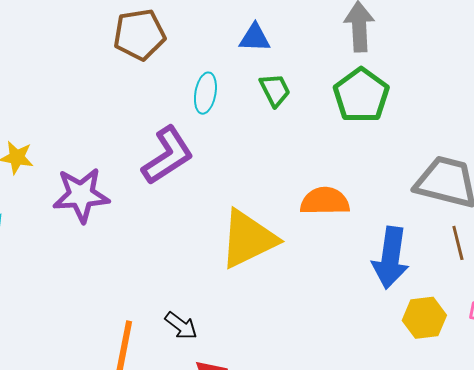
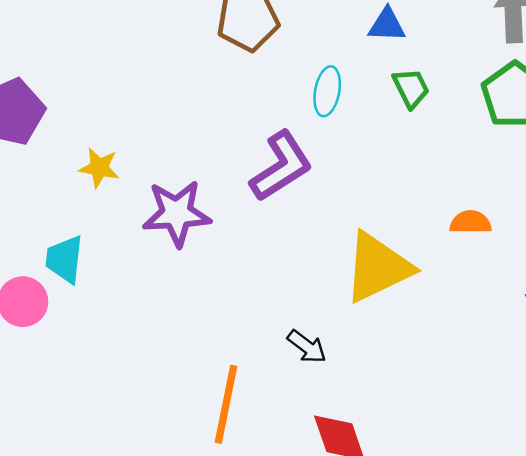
orange semicircle: (325, 201) -> (470, 222), size x0.7
black arrow: (181, 326) -> (307, 347), moved

